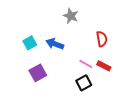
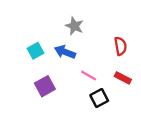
gray star: (71, 16) -> (74, 26), moved
pink line: (86, 64) -> (89, 76), moved

